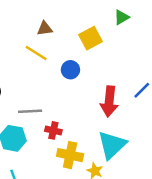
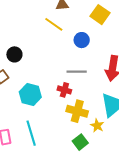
yellow square: (91, 38) -> (100, 15), turned -30
gray line: (30, 111) -> (77, 72), moved

